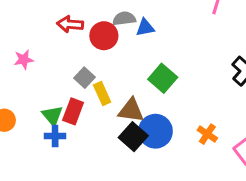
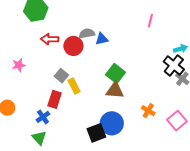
brown triangle: (131, 110) -> (115, 90), moved
green triangle: (52, 116) -> (39, 138), moved
blue circle: (155, 131) -> (112, 123), moved
blue cross: (55, 136) -> (43, 117), turned -32
black square: (133, 137) -> (96, 133), moved, turned 30

